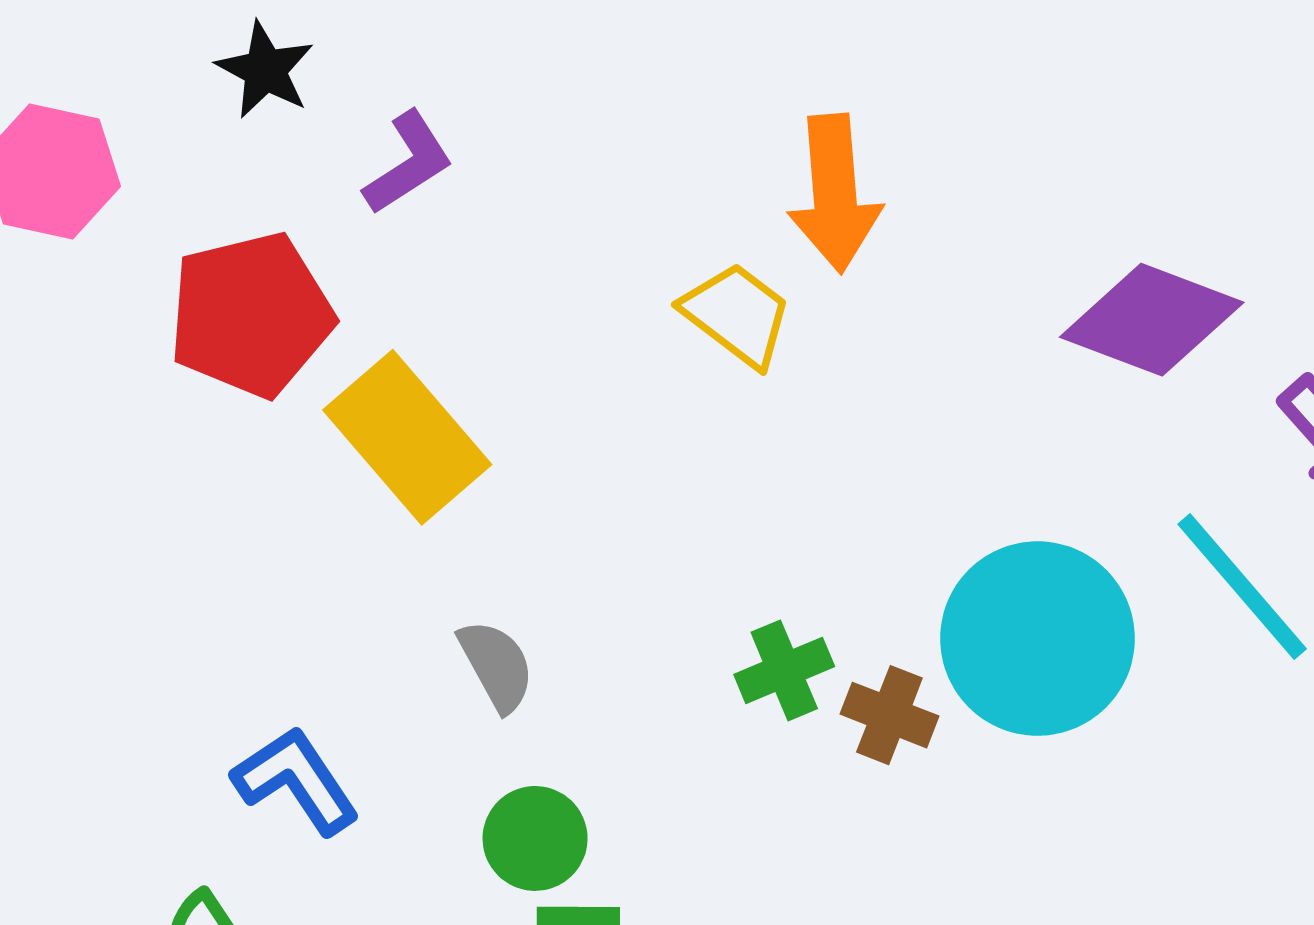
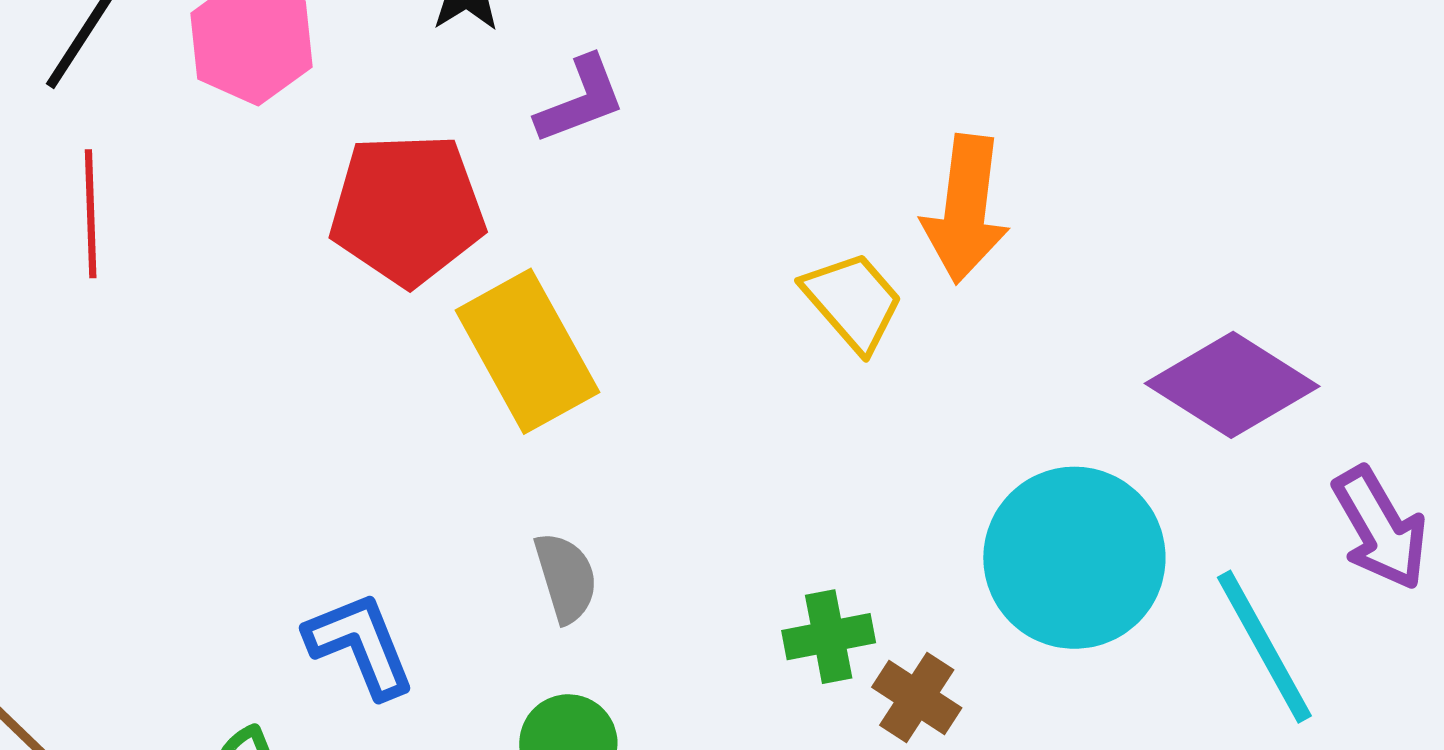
cyan circle: (1037, 639) -> (1074, 558), moved

